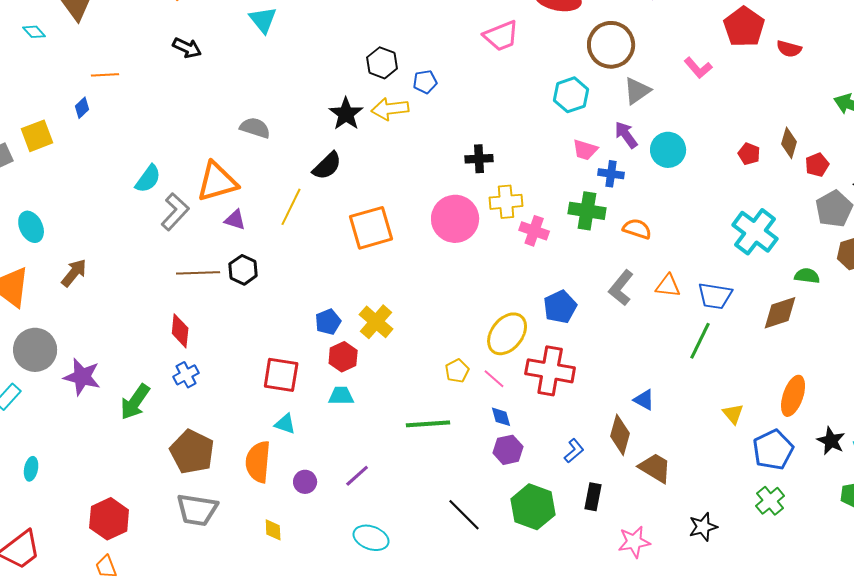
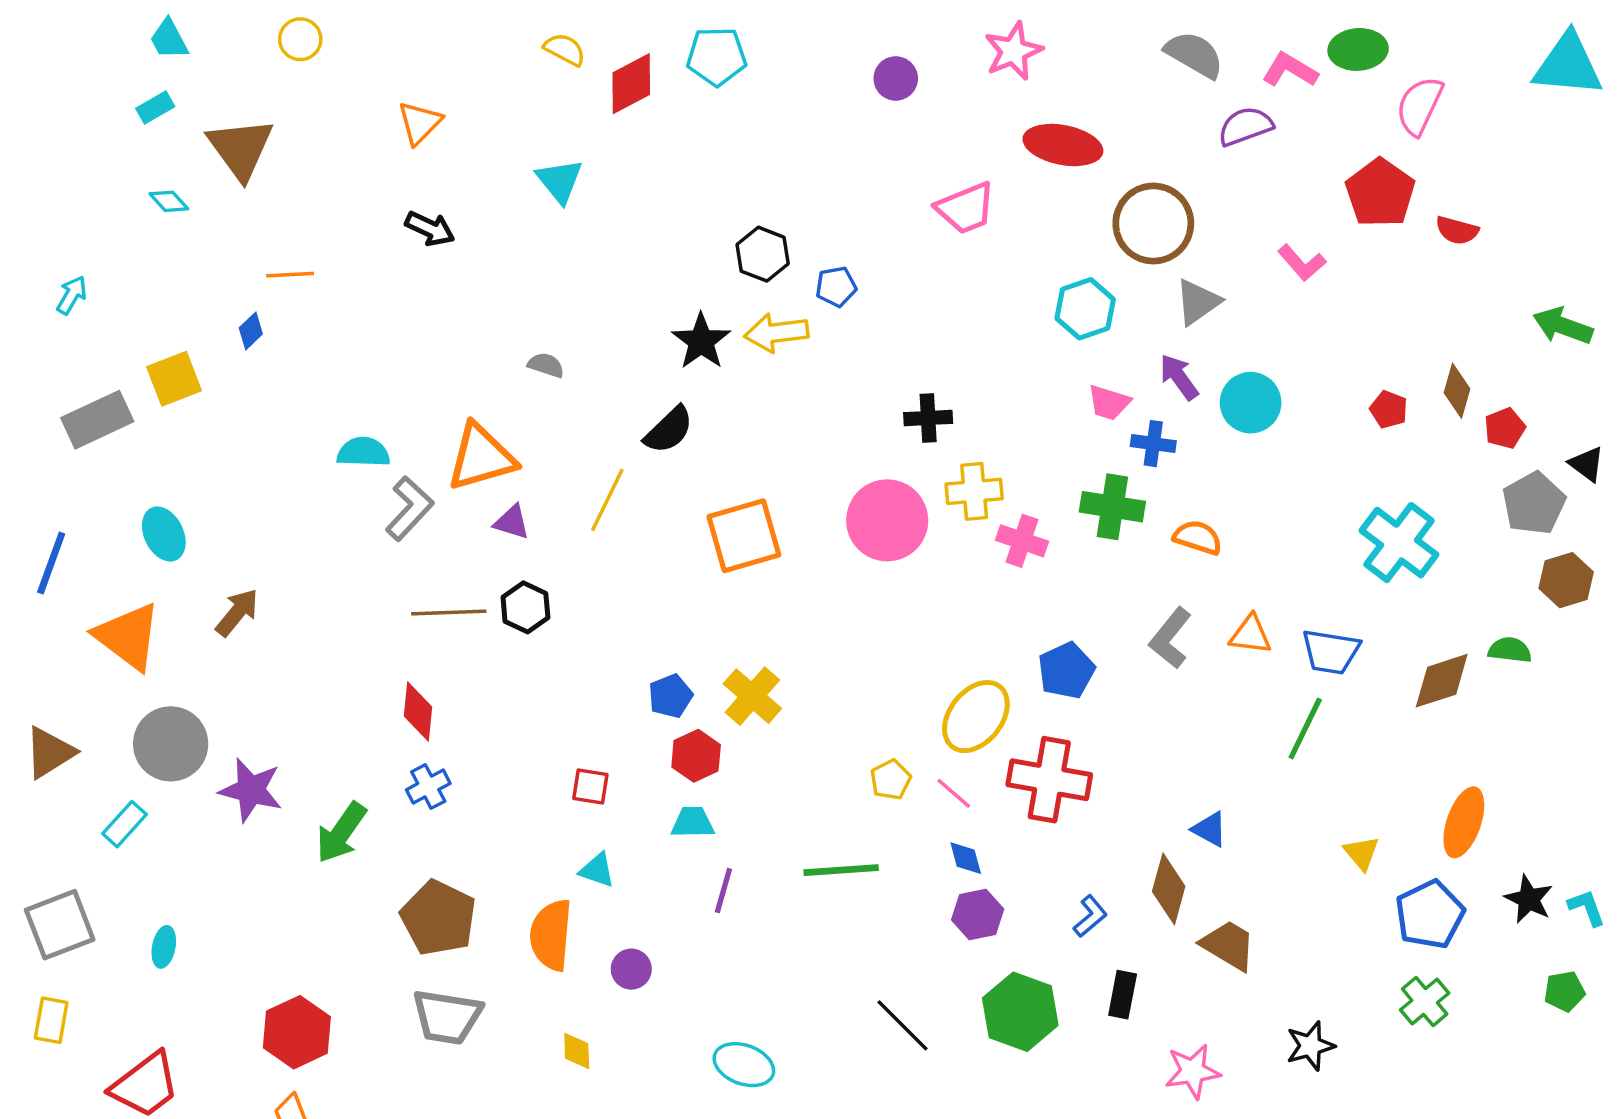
gray semicircle: (255, 128) -> (546, 365), size x0.7
cyan semicircle: (148, 179) -> (363, 452), turned -124
green semicircle: (807, 276) -> (1510, 650), moved
red square: (281, 375) -> (590, 787), size x0.6
purple line: (357, 476) -> (723, 891), moved, turned -32

